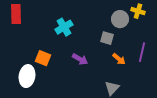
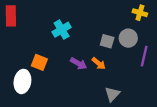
gray circle: (120, 19) -> (128, 38), moved
orange arrow: (119, 59) -> (99, 63), moved

